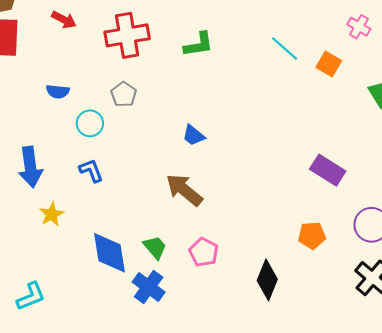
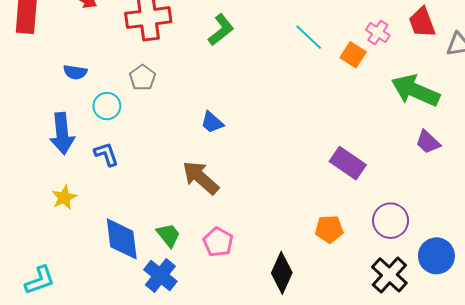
pink cross: (359, 27) -> (378, 33), moved
green L-shape: (199, 45) -> (221, 30), turned -32
blue arrow: (30, 167) -> (62, 134), moved

